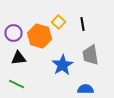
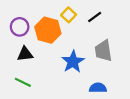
black line: (82, 24) -> (95, 17), turned 64

